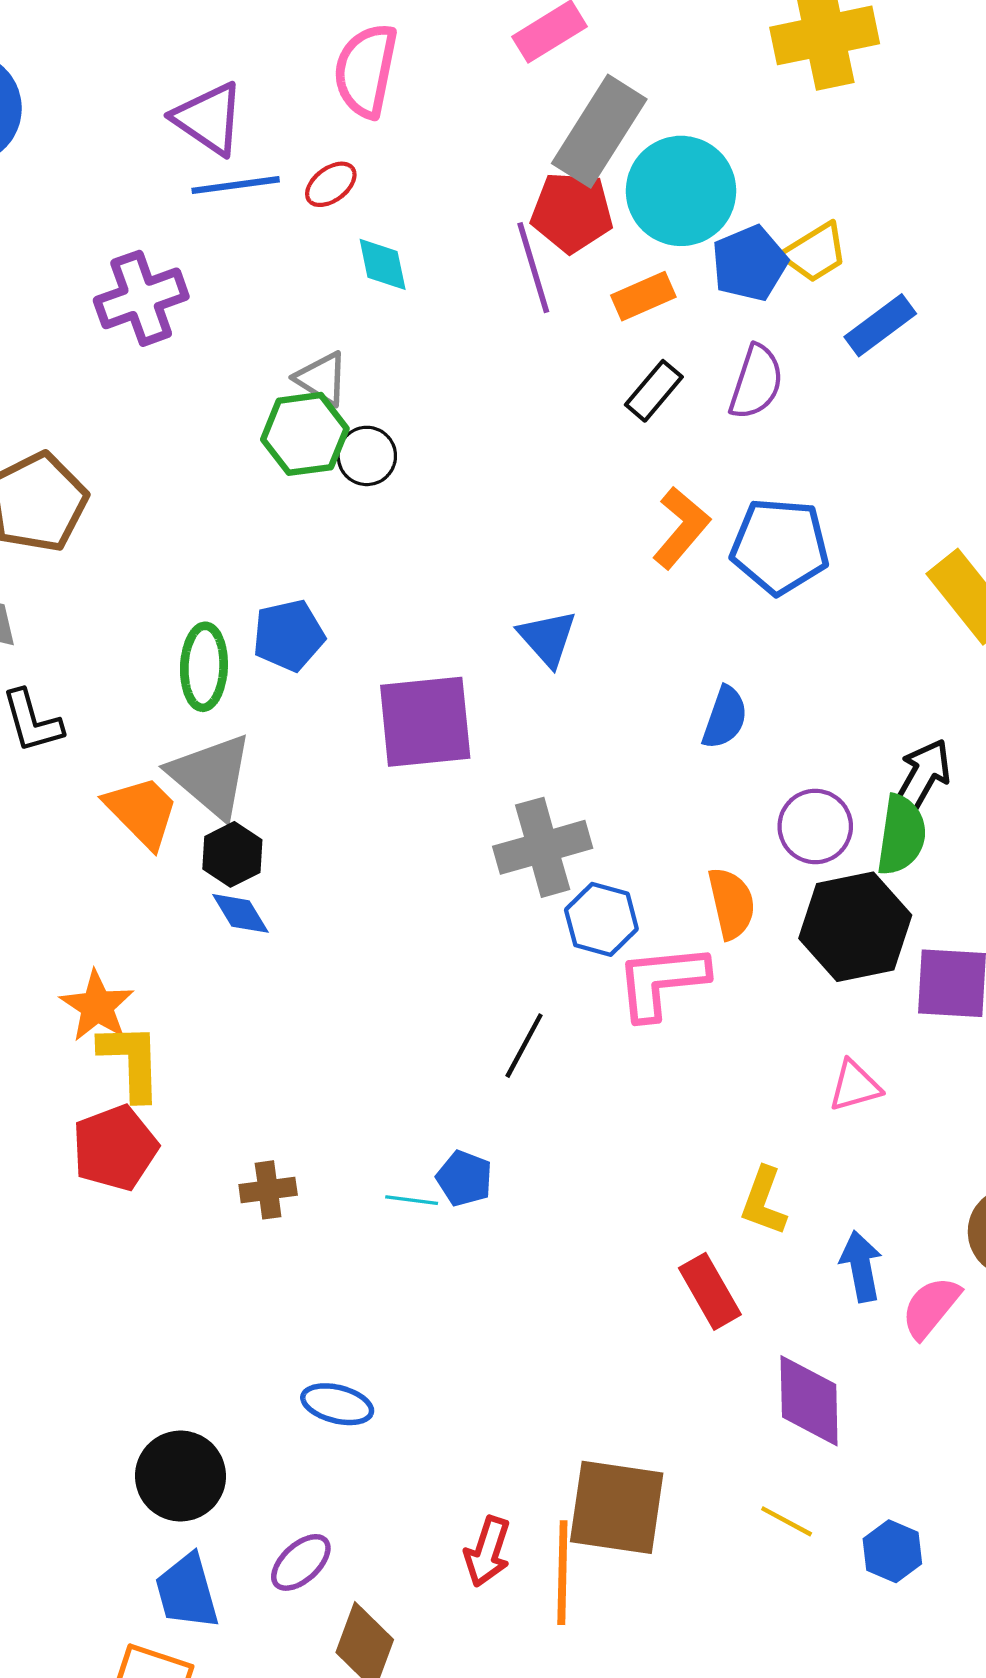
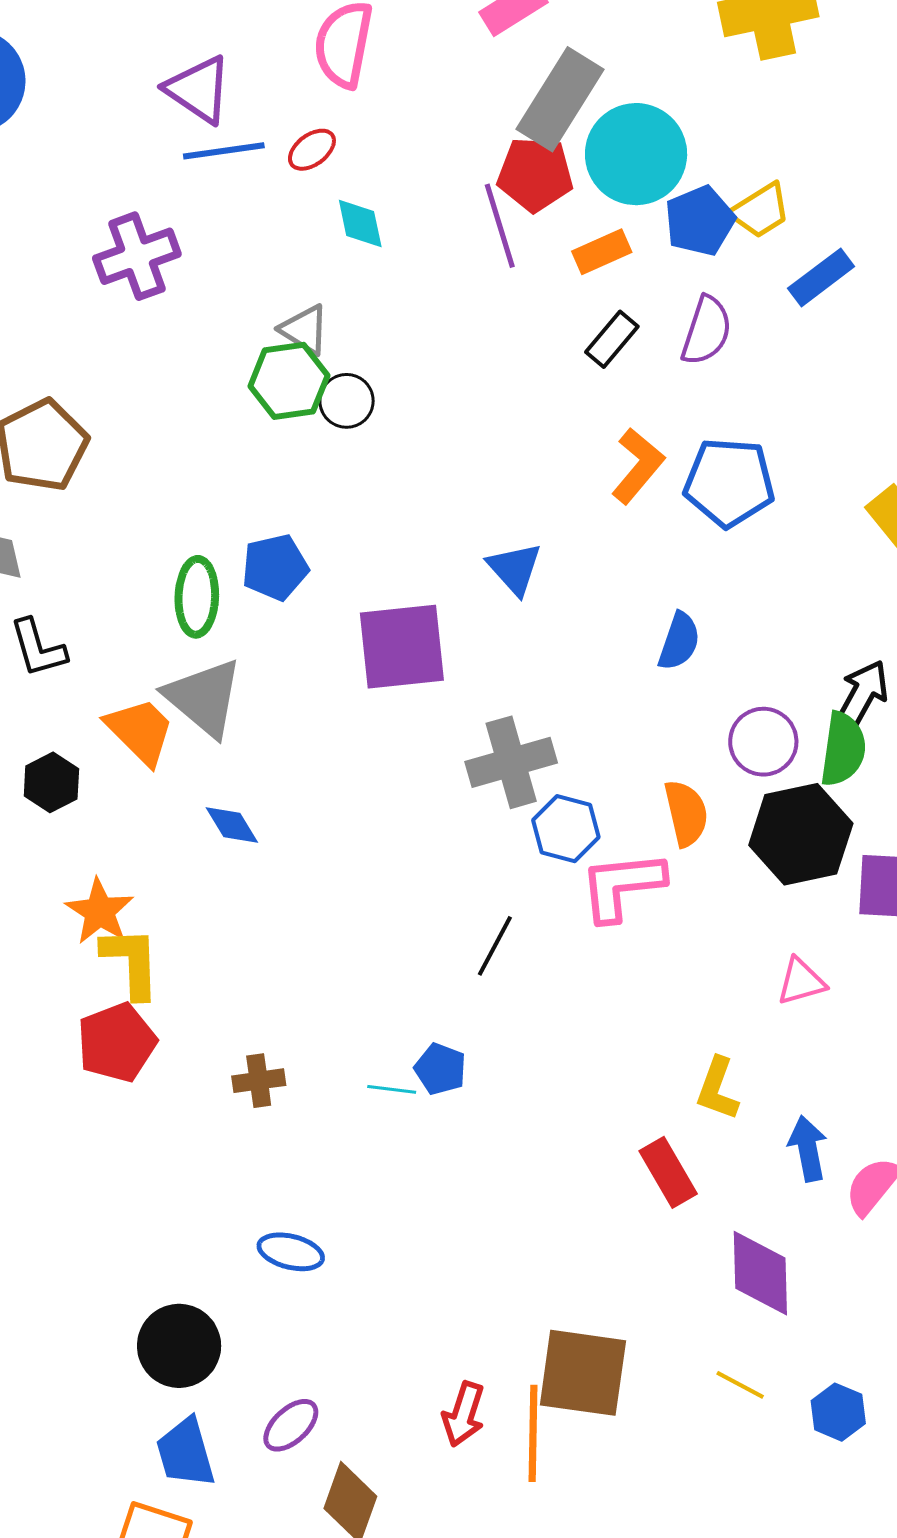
black hexagon: (232, 854) -> (51, 782), moved
blue ellipse: (337, 1404) -> (291, 1252), moved

